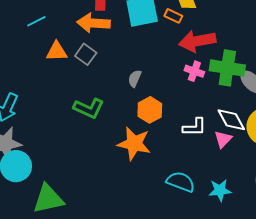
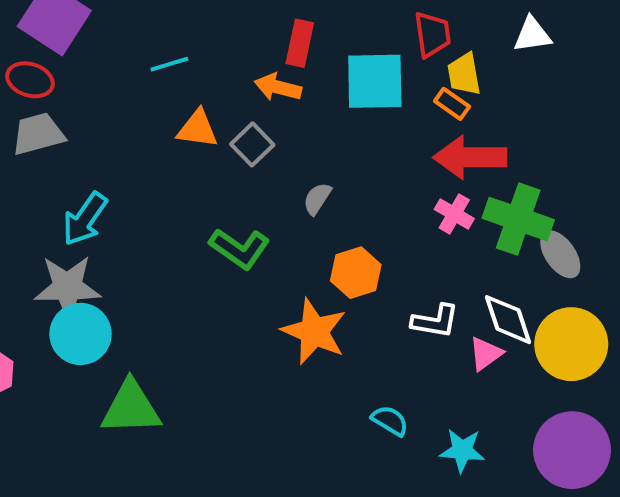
orange rectangle: (173, 16) -> (452, 104), moved
orange arrow: (93, 23) -> (278, 87), size x0.7
gray semicircle: (135, 78) -> (317, 199), moved
cyan semicircle: (181, 182) -> (390, 421), size x0.7

